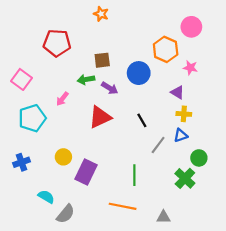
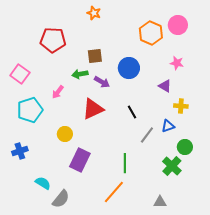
orange hexagon: (166, 49) -> (151, 33), moved
yellow cross: (184, 114) -> (181, 106), moved
yellow circle: (63, 157) -> (65, 134), moved
orange line: (123, 206) -> (114, 192), turned -60
gray triangle: (163, 217) -> (160, 202), moved

